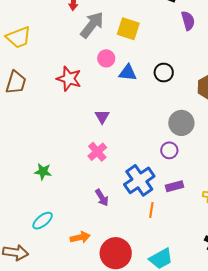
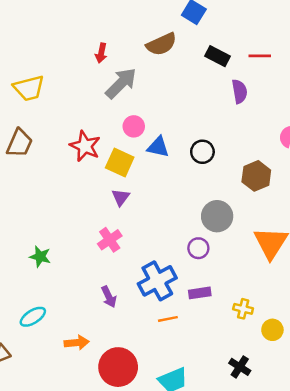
yellow square: (128, 29) -> (120, 162), moved
orange line: (151, 210) -> (168, 319), turned 63

